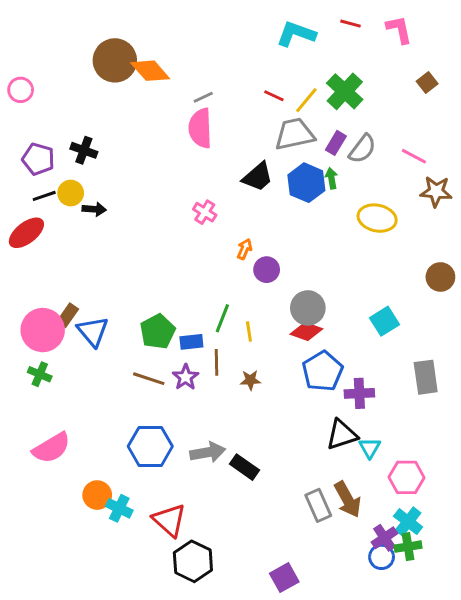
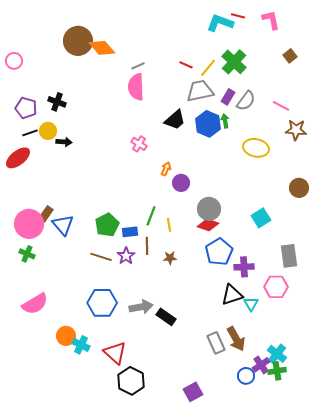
cyan L-shape: (296, 34) -> (220, 23), moved
pink hexagon: (407, 477) -> (276, 287), moved
blue circle: (382, 557) -> (246, 376), moved

